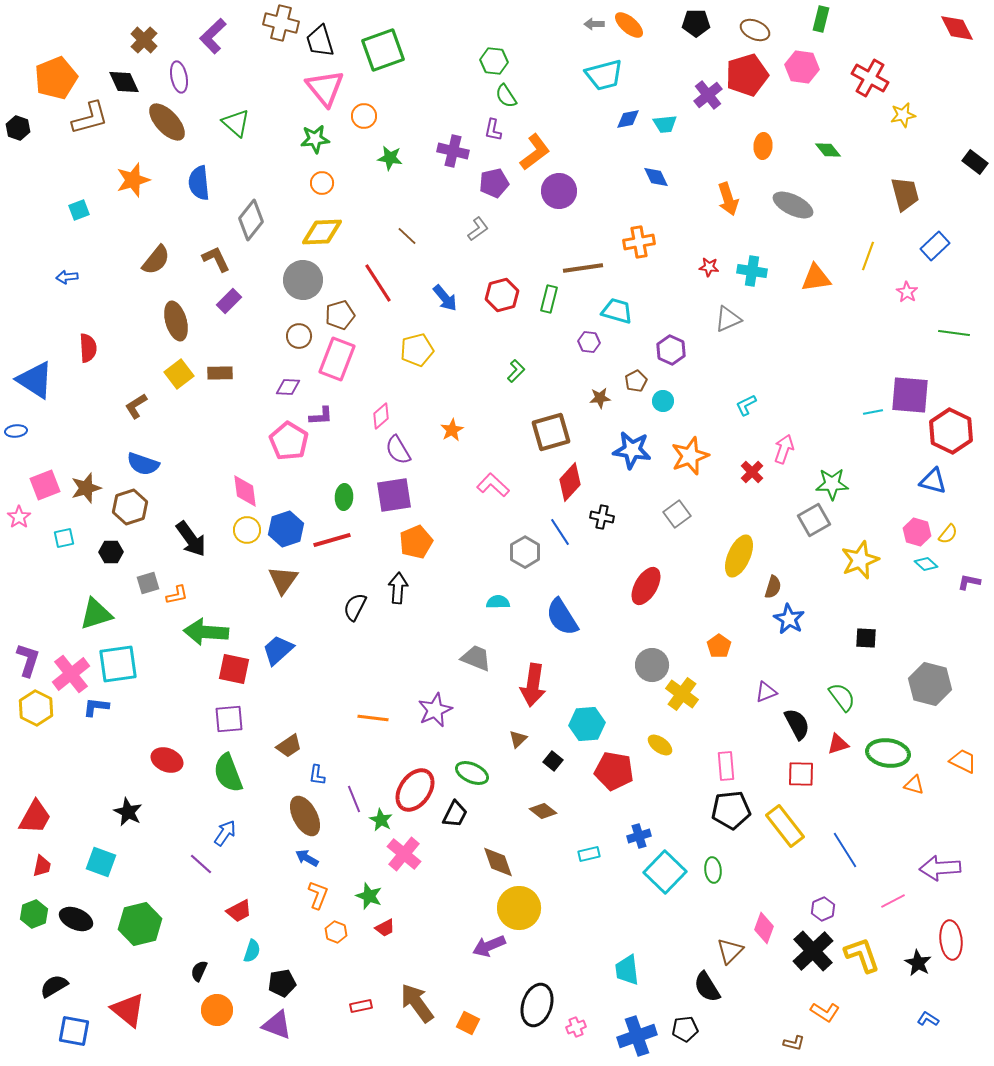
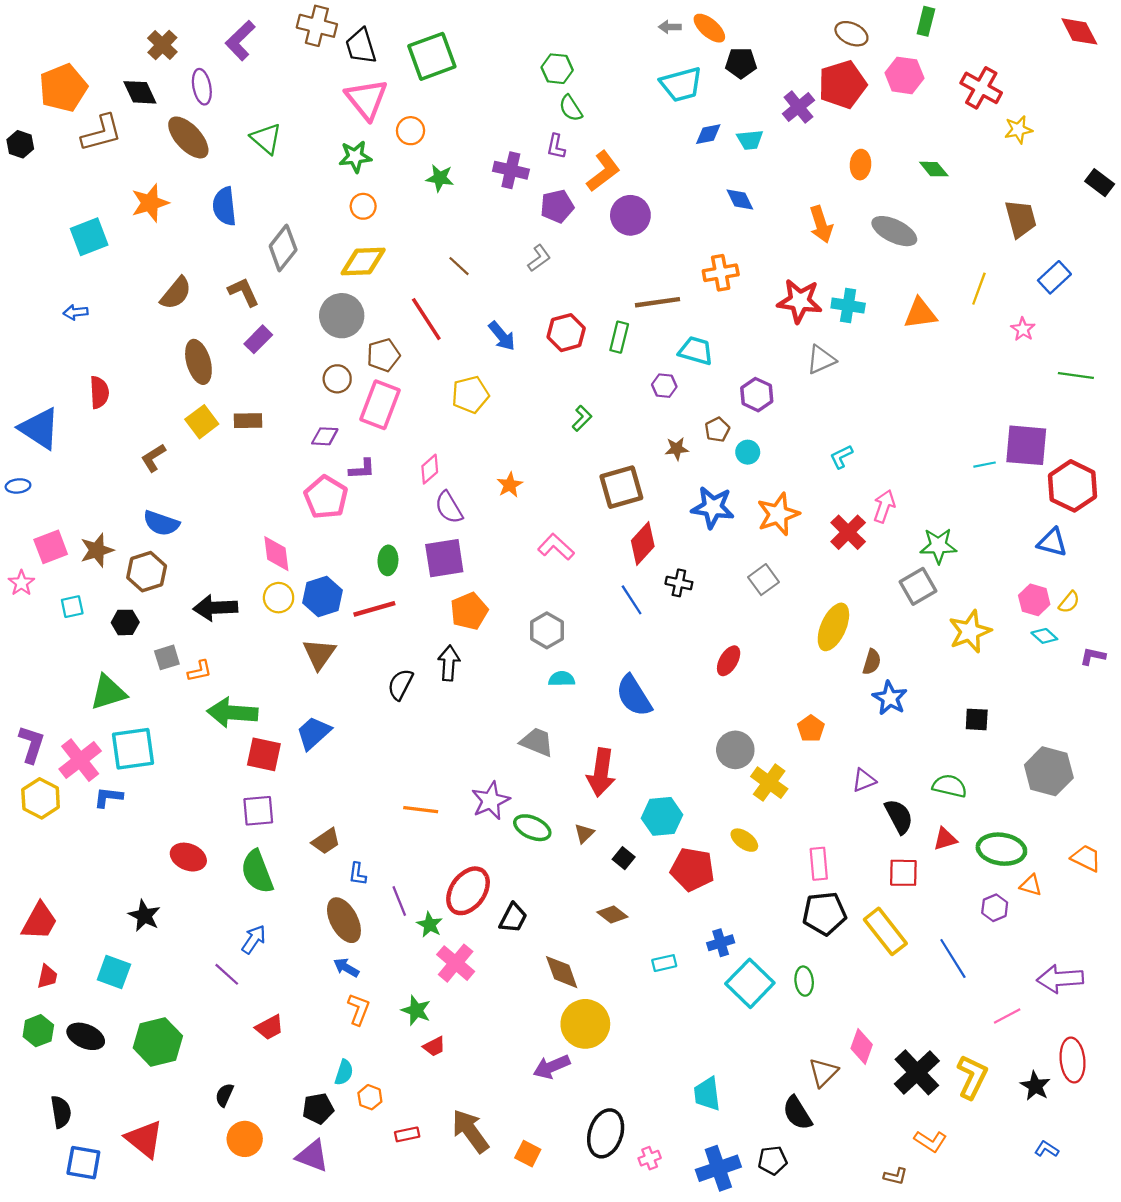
black pentagon: (696, 23) -> (741, 63), moved
cyan square: (79, 210) -> (89, 237), size x1.6
red star: (709, 267) -> (800, 301), size x2.0
red cross: (752, 472) -> (848, 532), size x1.4
black arrow: (191, 539) -> (215, 608), turned 123
gray hexagon: (525, 552) -> (547, 630), moved
red ellipse: (646, 586) -> (729, 661), size x0.7
green semicircle: (842, 697) -> (950, 786), turned -40
green ellipse: (472, 773) -> (532, 828), moved
purple hexagon: (823, 909) -> (995, 908), moved
orange hexagon: (336, 932) -> (370, 1097), moved
cyan semicircle: (252, 951) -> (344, 1072), moved
yellow L-shape: (862, 955) -> (972, 1077), turned 45
black semicircle: (54, 986) -> (61, 1112), turned 112

